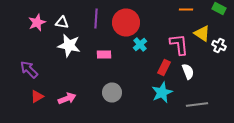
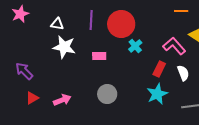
pink star: (37, 22) -> (20, 14), moved
pink L-shape: (179, 44) -> (174, 46), turned -35

